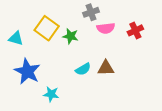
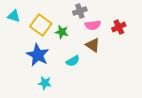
cyan triangle: (16, 38) -> (14, 16), moved
brown triangle: (106, 68) -> (93, 45), moved, turned 35
blue star: (27, 71) -> (38, 55), moved

